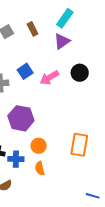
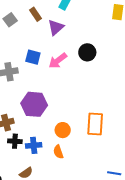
purple triangle: (62, 41) -> (56, 27), moved
blue square: (25, 71) -> (33, 57), turned -35
orange circle: (39, 146) -> (63, 130), moved

